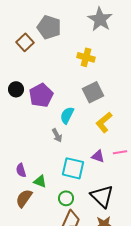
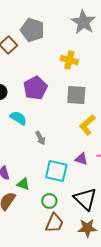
gray square: (93, 92) -> (76, 95), turned 30
purple pentagon: (41, 95) -> (35, 88), moved
cyan semicircle: (67, 115) -> (18, 118), moved, turned 96

